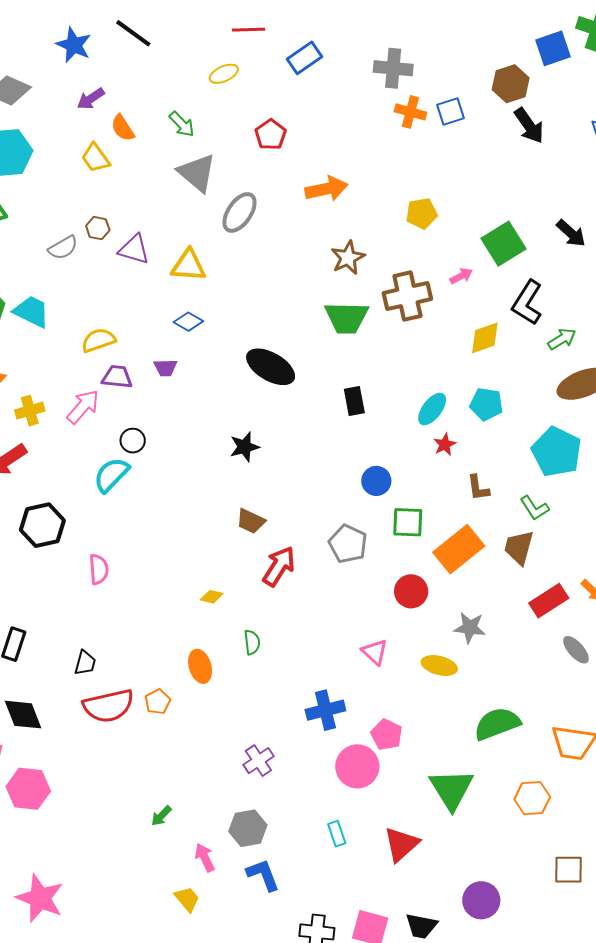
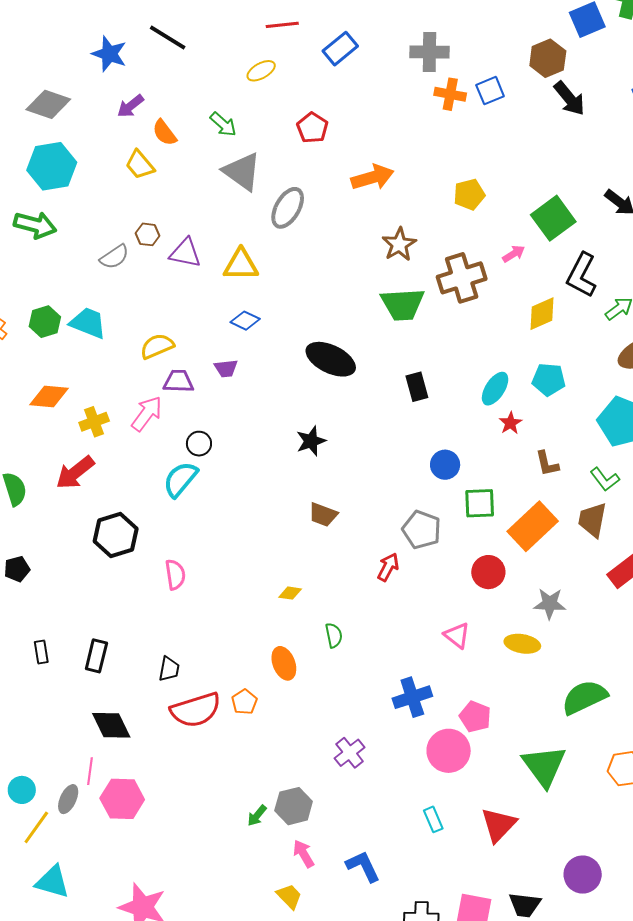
red arrow: (279, 566) -> (388, 567), moved, size x0.7
gray hexagon: (248, 828) -> (294, 806), moved

